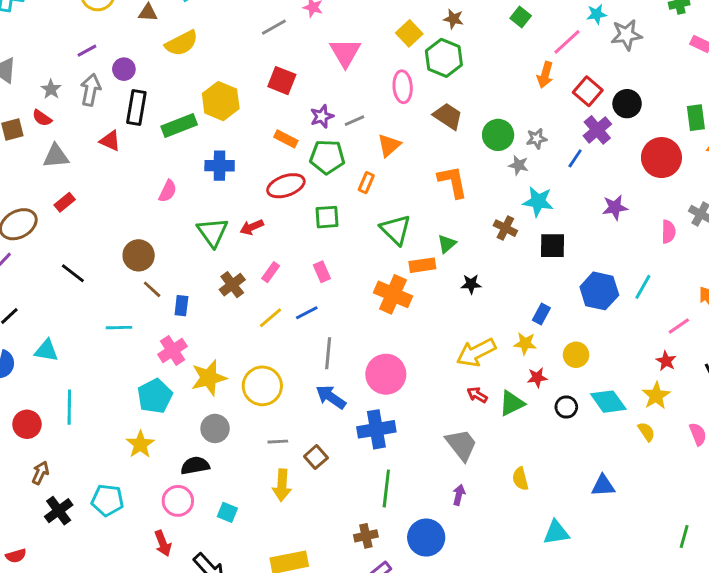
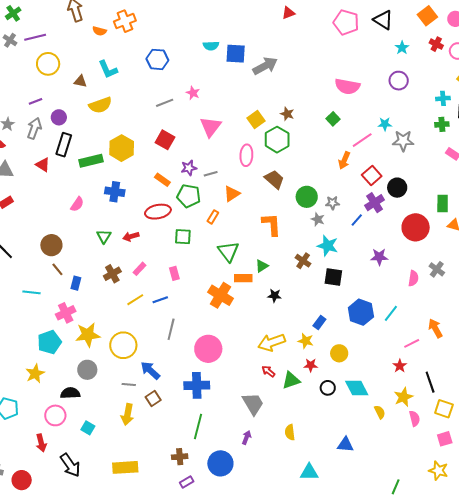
green triangle: (213, 232) -> (104, 236), size x0.7
yellow star: (656, 396) -> (403, 397), moved
blue arrow: (331, 397) -> (150, 370), moved

